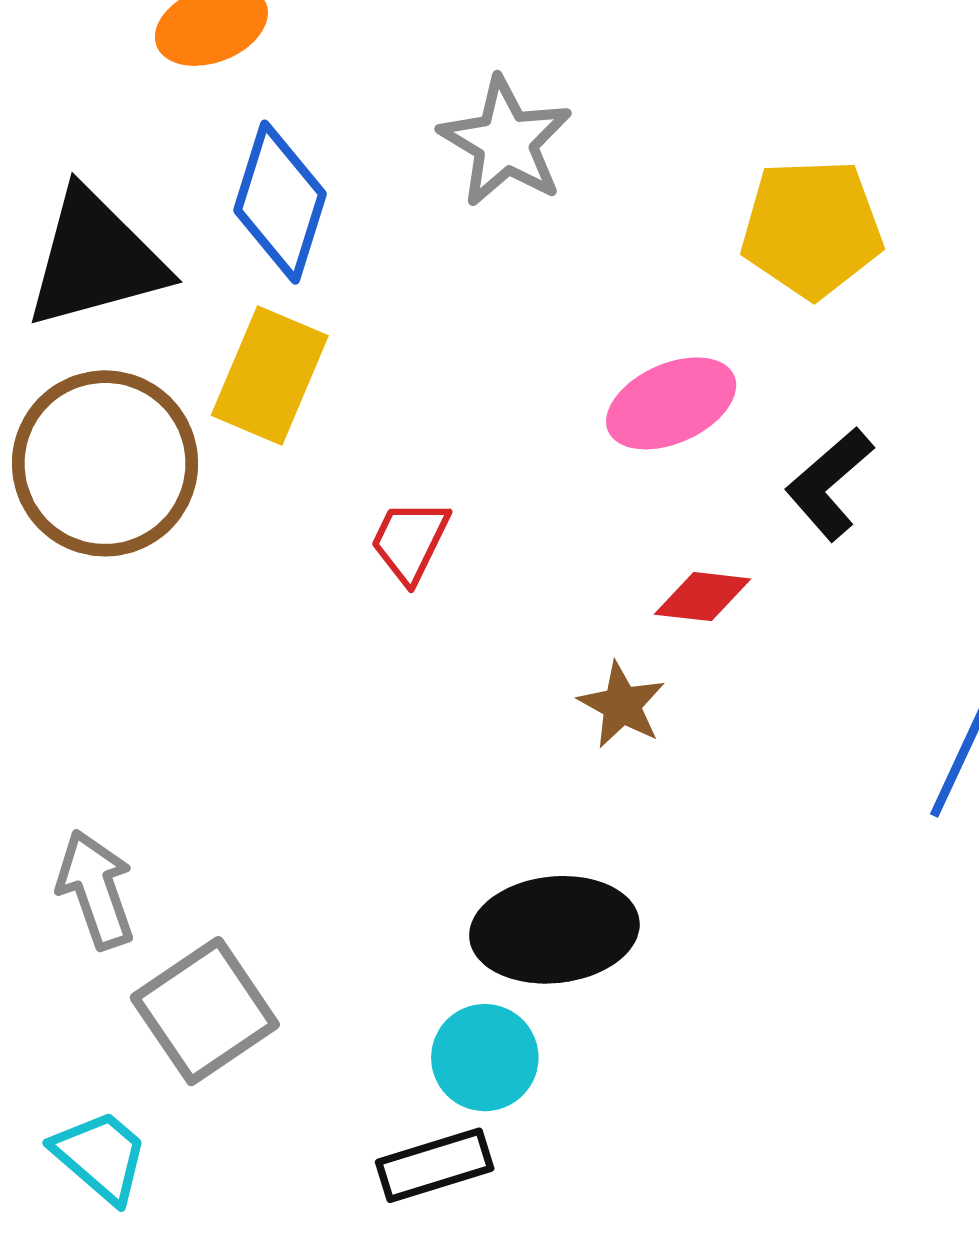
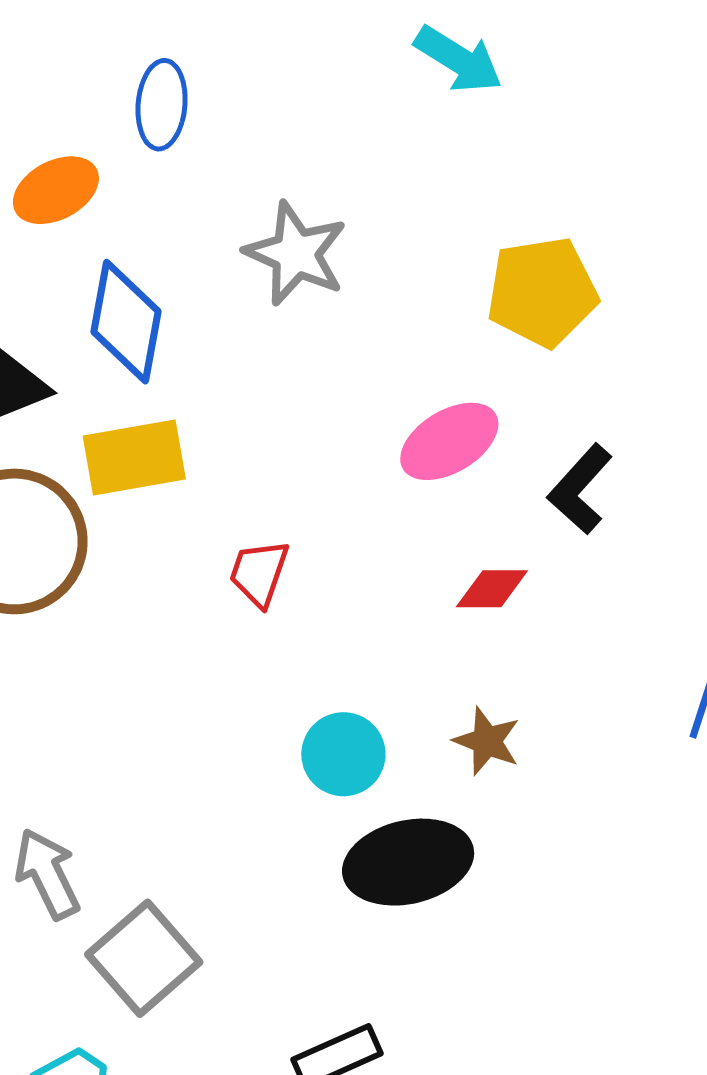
yellow rectangle: (270, 375) -> (134, 457), turned 64
brown star: (622, 705) -> (487, 741), moved
cyan circle: (485, 1058) -> (343, 754), moved

